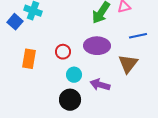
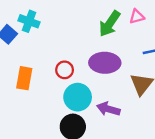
cyan circle: (74, 75) -> (78, 97), size x1.5

